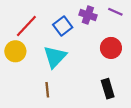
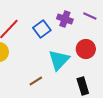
cyan triangle: (55, 57) -> (59, 60), moved
brown line: (47, 90) -> (36, 81), moved, turned 64

